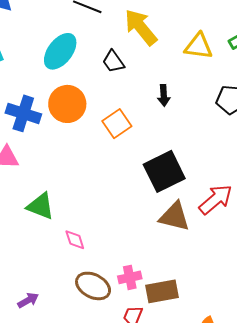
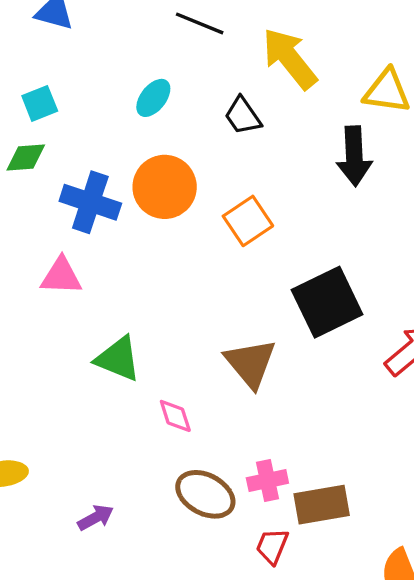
cyan ellipse: (60, 51) -> (153, 98), size x0.6
black arrow: (164, 95) -> (354, 156), moved, size x1.6
brown triangle: (174, 216) -> (251, 363), moved, turned 36

